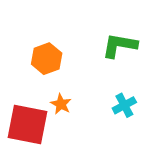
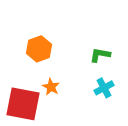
green L-shape: (120, 45) -> (100, 55), moved, size x0.7

